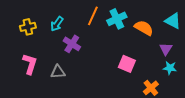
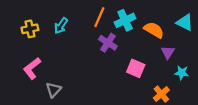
purple cross: (72, 44) -> (108, 43), moved
purple triangle: (166, 49) -> (168, 52), moved
pink L-shape: (30, 64) -> (32, 68), turned -145
gray triangle: (58, 72) -> (53, 90), moved, turned -42

